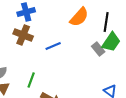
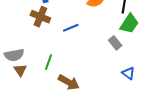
gray rectangle: (98, 49) -> (115, 43), moved

